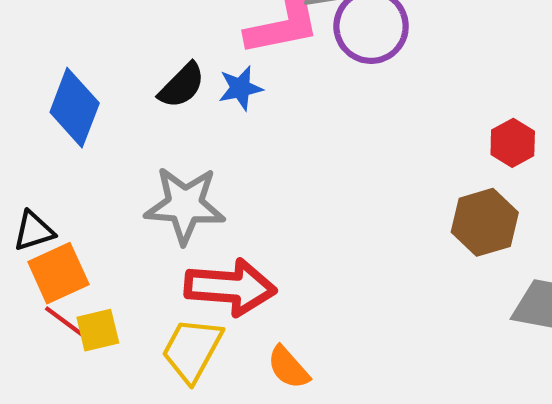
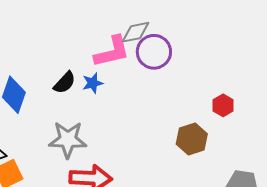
brown hexagon: (485, 222) -> (192, 139), moved

